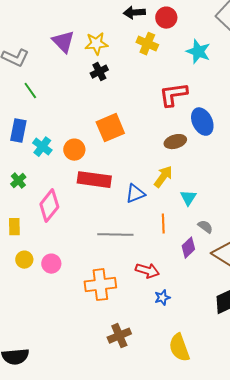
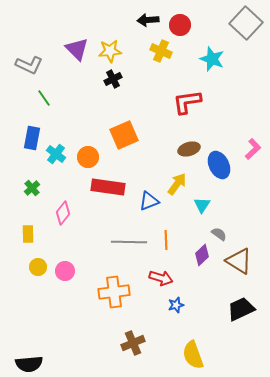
blue ellipse: (202, 122) -> (219, 165), moved
pink diamond: (49, 206) -> (63, 213), size x0.7
orange line: (163, 224) -> (166, 240), moved

